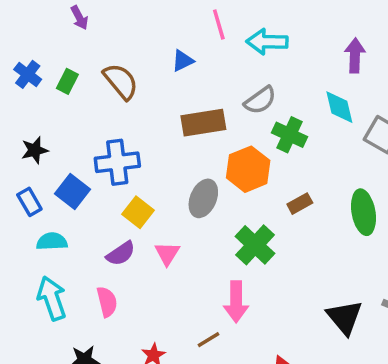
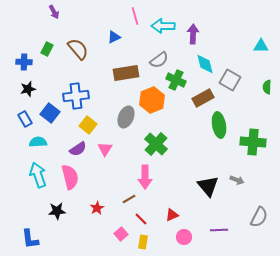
purple arrow: (355, 55) -> (193, 34), moved
blue cross: (28, 74) -> (24, 62), moved, turned -35
brown rectangle: (300, 204) -> (203, 98), moved, size x1.5
pink semicircle: (107, 302) -> (70, 177), size x1.4

